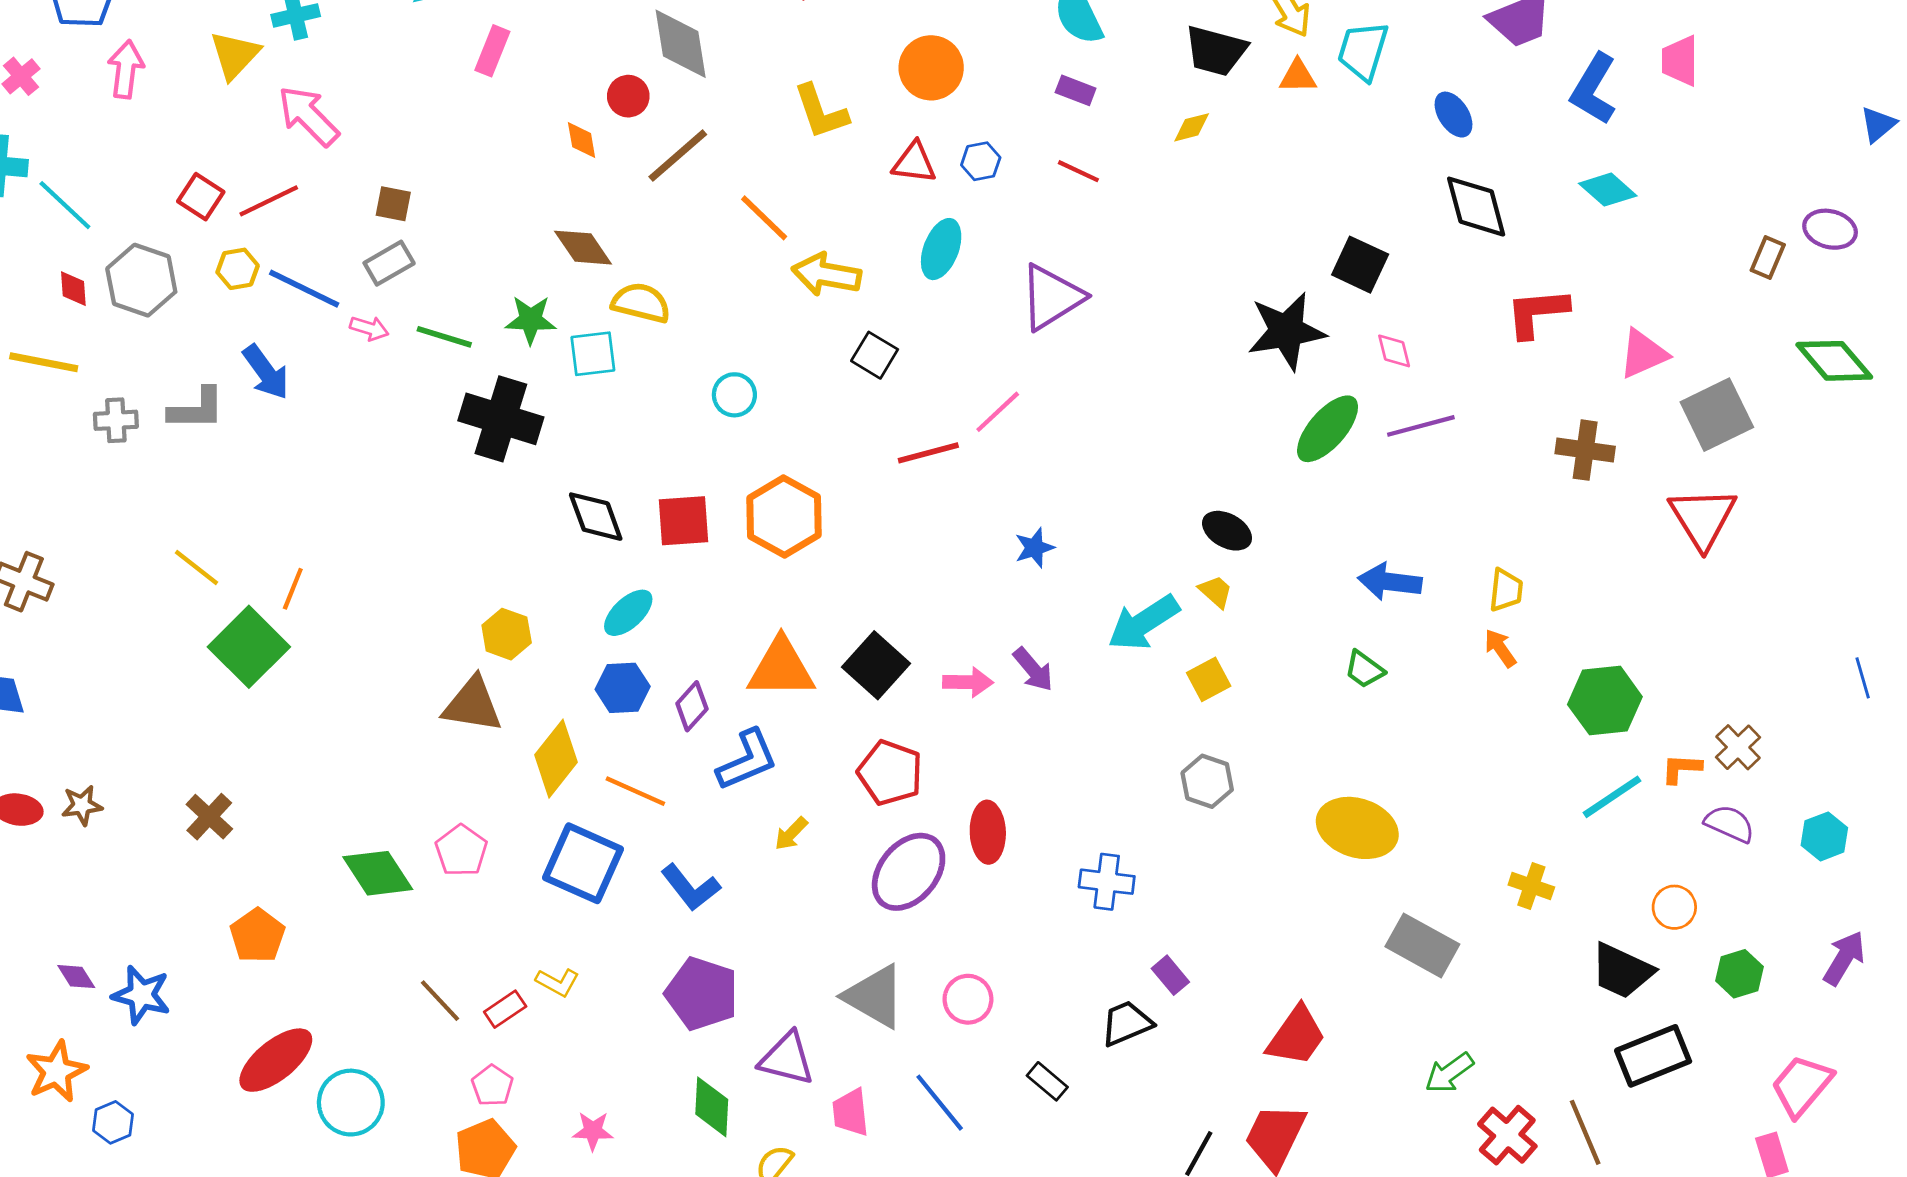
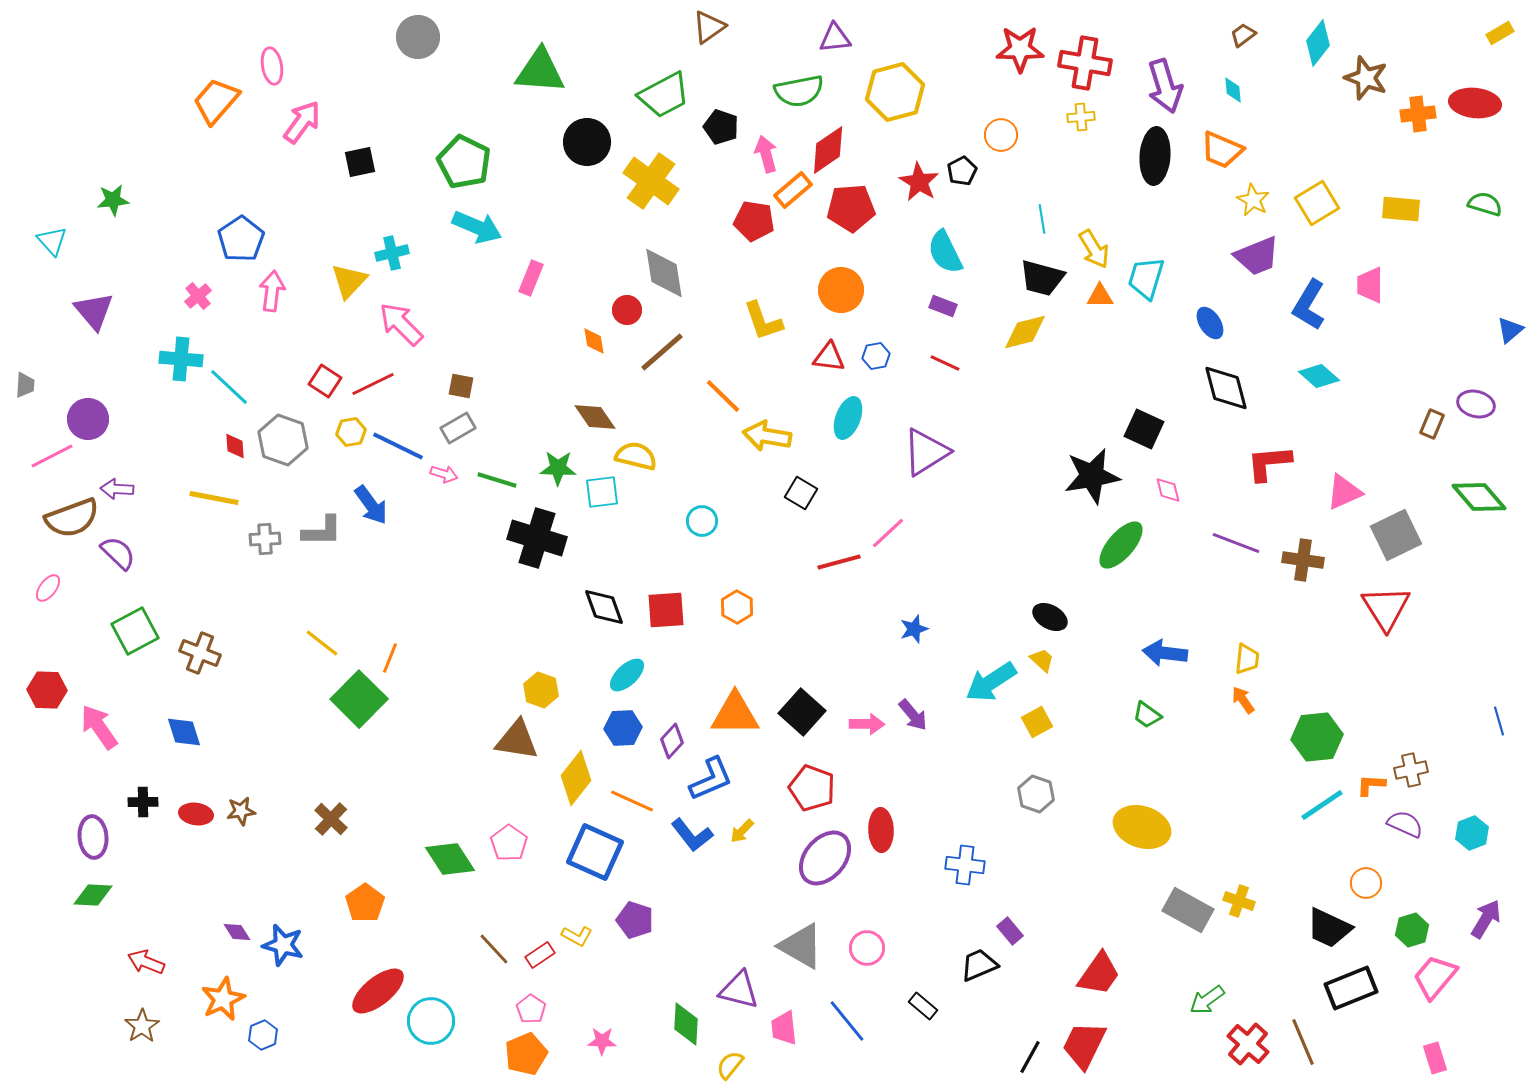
yellow diamond: (1192, 127) -> (1025, 332), size x1.6
purple line: (1421, 426) -> (1236, 543), moved, turned 36
orange hexagon: (784, 517) -> (737, 607), size x0.6
brown cross: (1738, 747) -> (1411, 770), turned 32
yellow cross: (1531, 886) -> (1239, 901), moved
blue L-shape: (691, 887) -> (692, 835), moved
purple pentagon: (702, 994) -> (635, 920), moved, size x0.7
pink trapezoid: (1802, 1086) -> (1435, 977), moved

